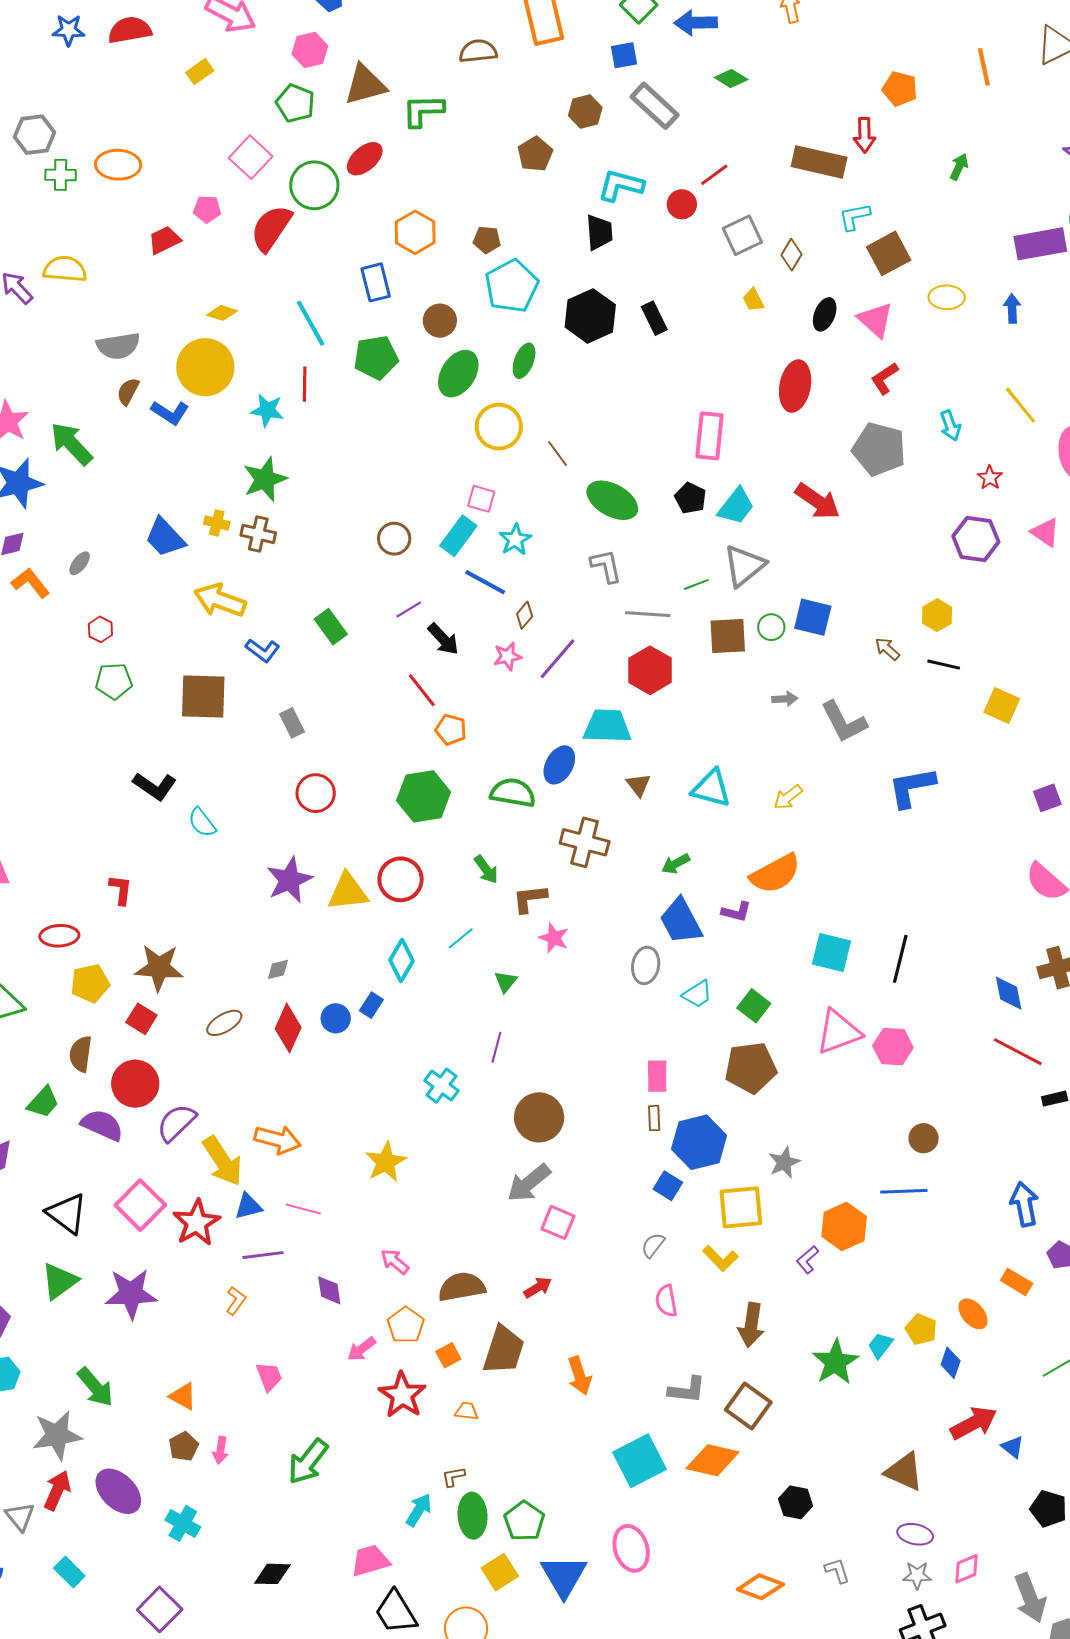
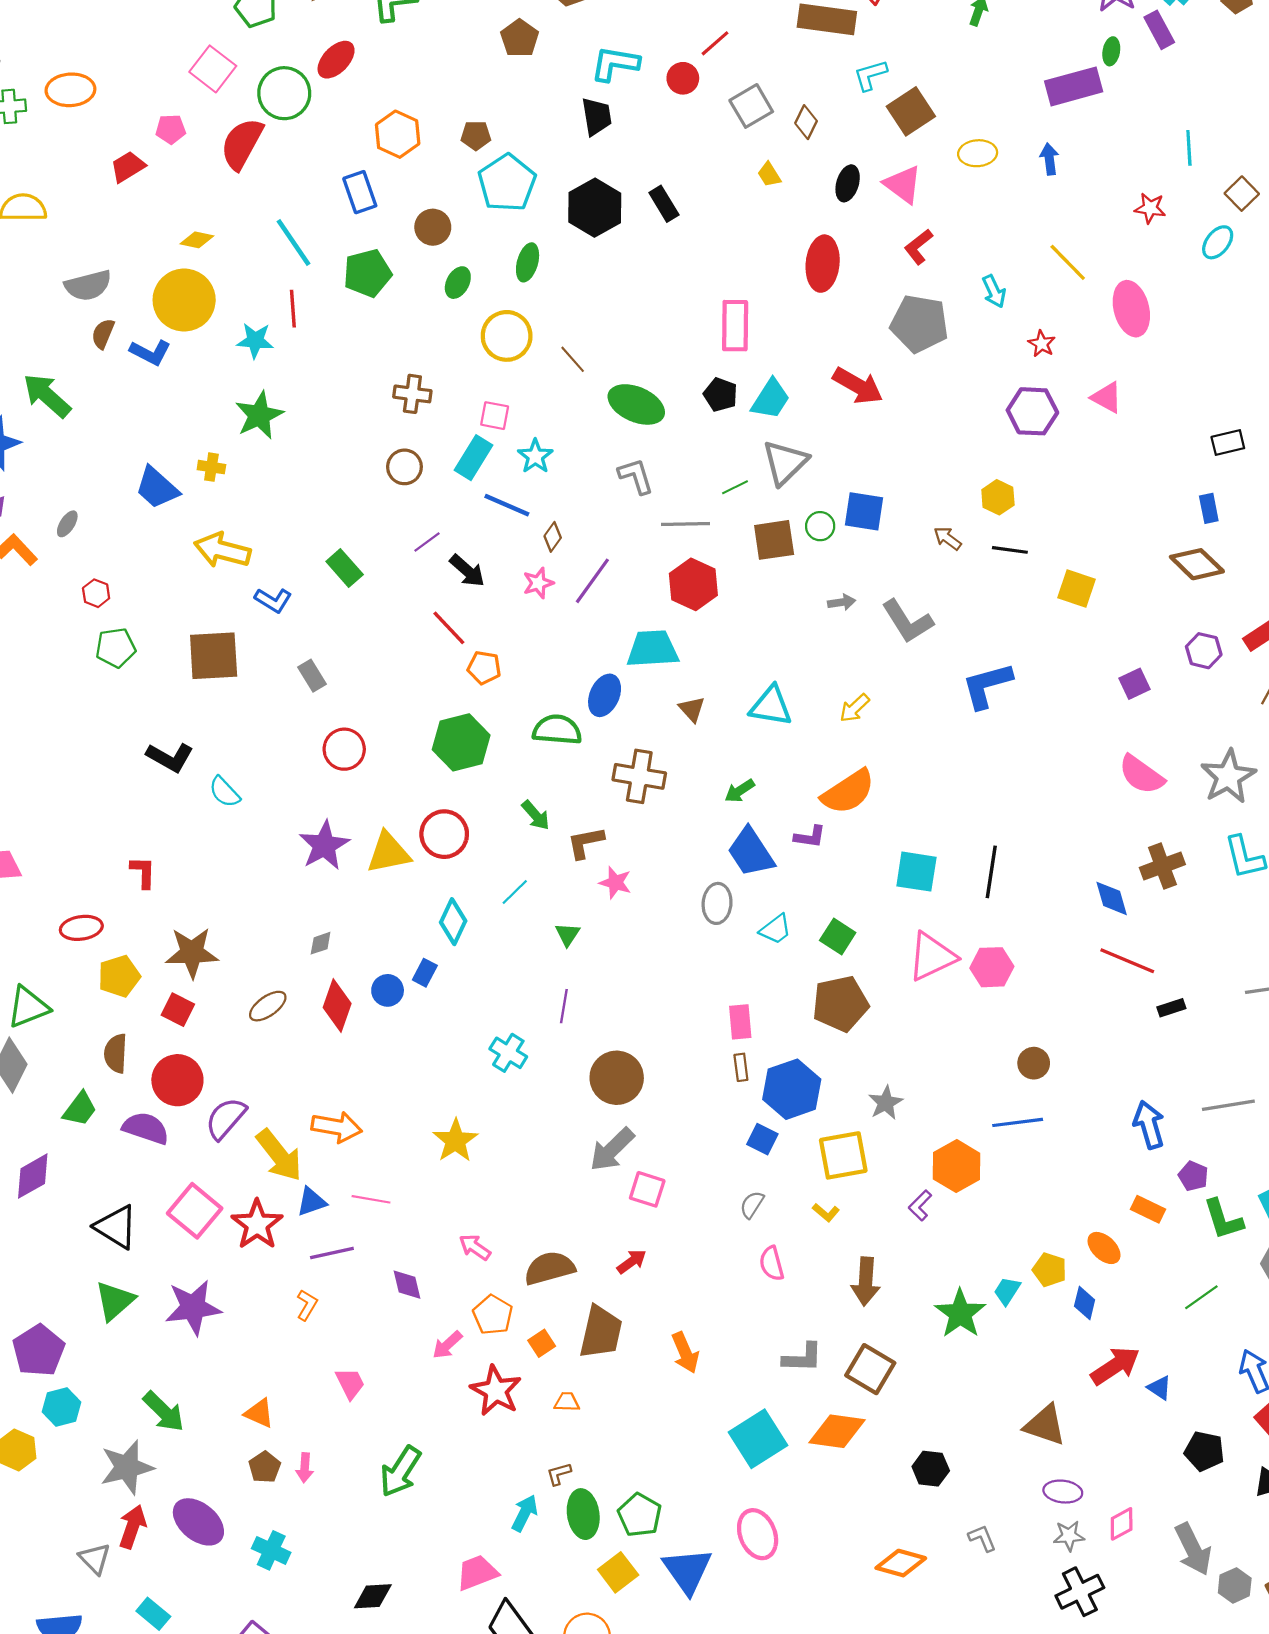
green ellipse: (458, 374) -> (458, 283), size x0.6
brown cross: (258, 534) -> (412, 394), moved
yellow L-shape: (720, 1258) -> (826, 1213), size x0.7

